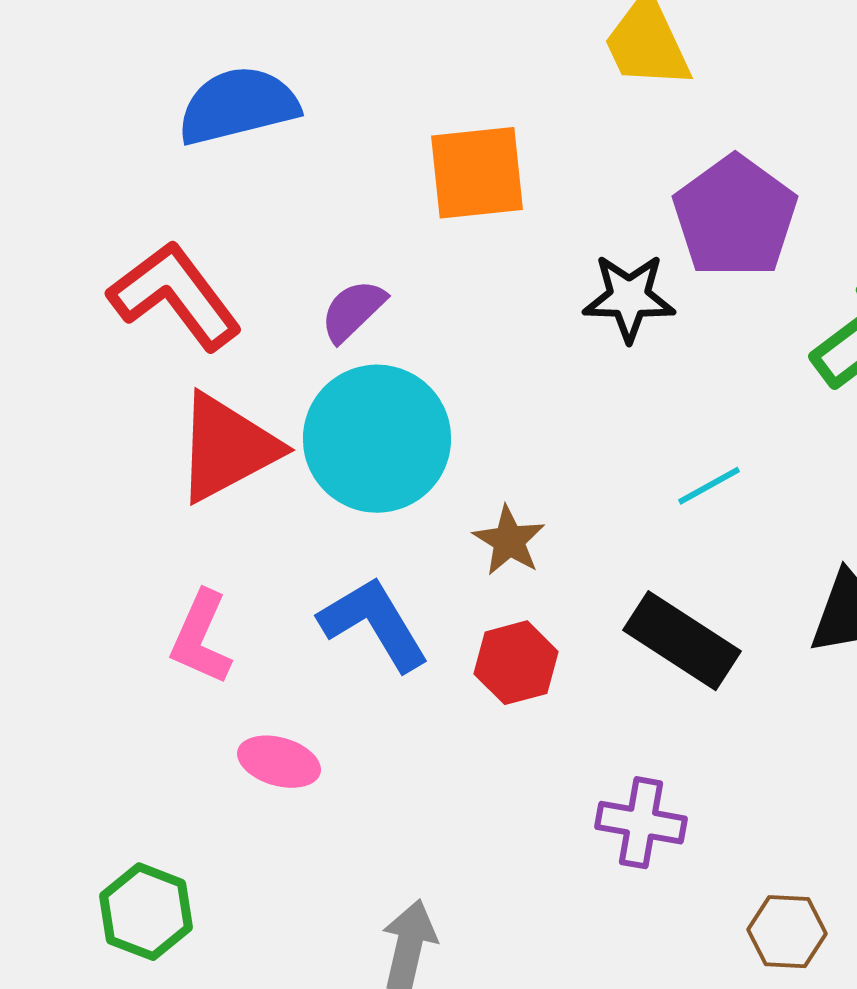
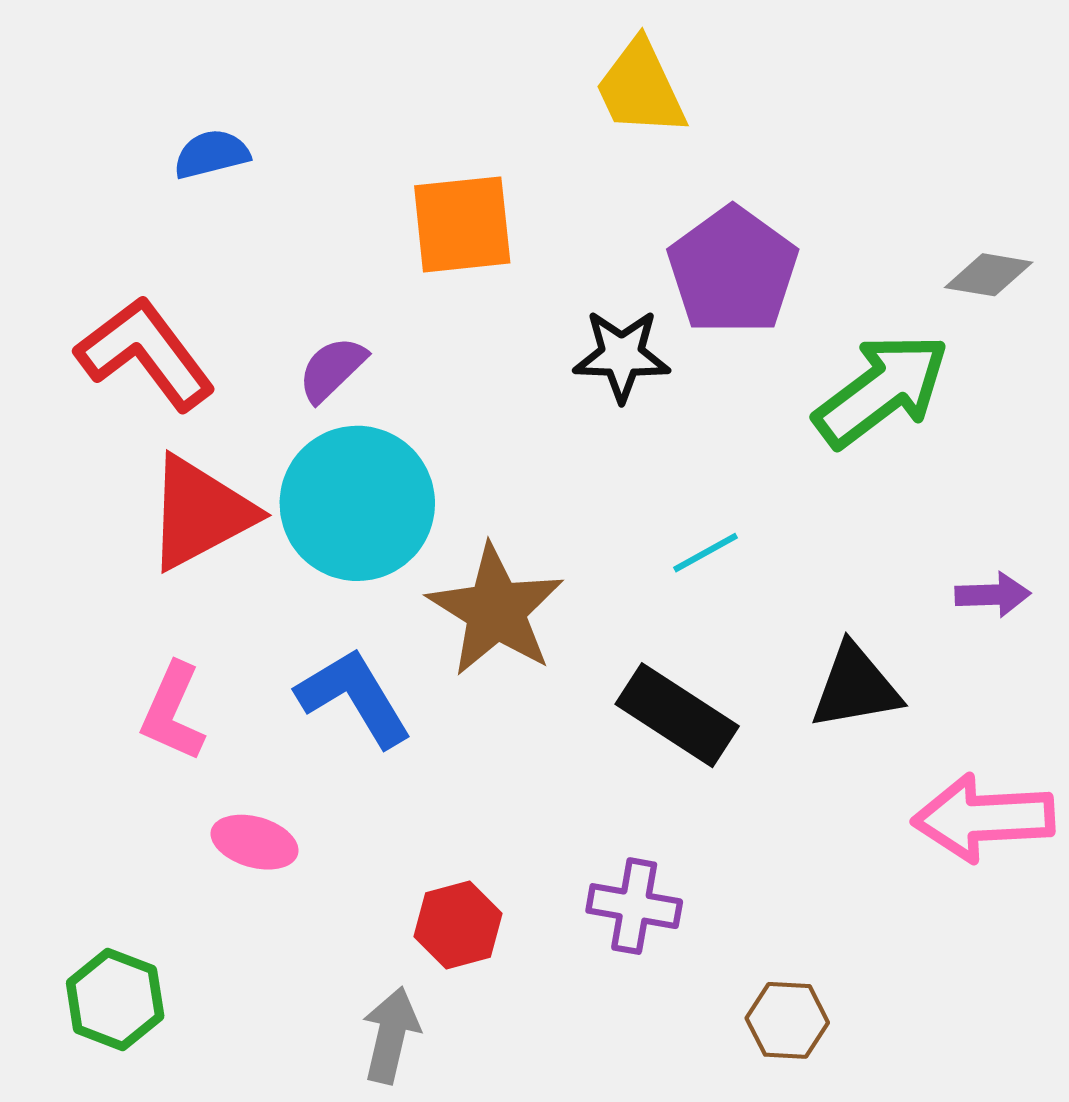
blue semicircle: (238, 106) -> (212, 154), size x0.6
brown star: (509, 541) -> (496, 610), size x1.8
red hexagon: (516, 663) -> (458, 925), moved

